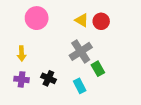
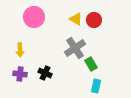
cyan rectangle: (80, 86) -> (96, 86), moved, turned 40

